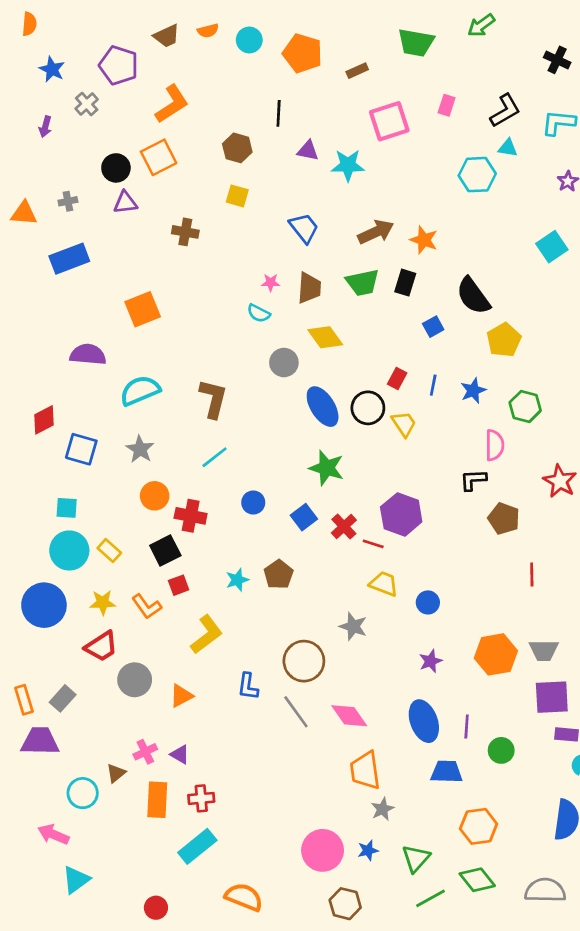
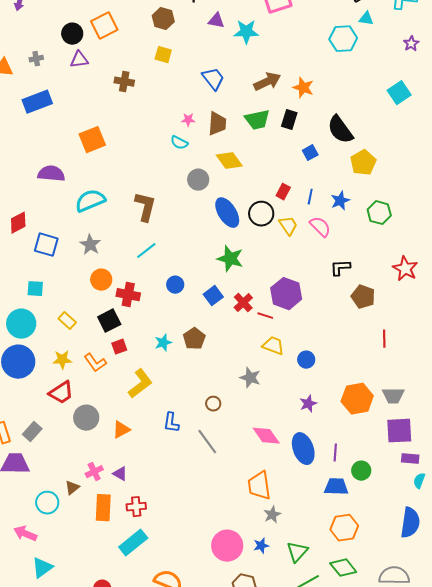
pink semicircle: (495, 445) -> (320, 227), moved, turned -45
cyan circle: (69, 550) -> (21, 324), moved
brown circle: (304, 661) -> (213, 404), size x0.5
pink diamond: (349, 716) -> (266, 436), moved
blue trapezoid: (447, 772) -> (336, 487), moved

